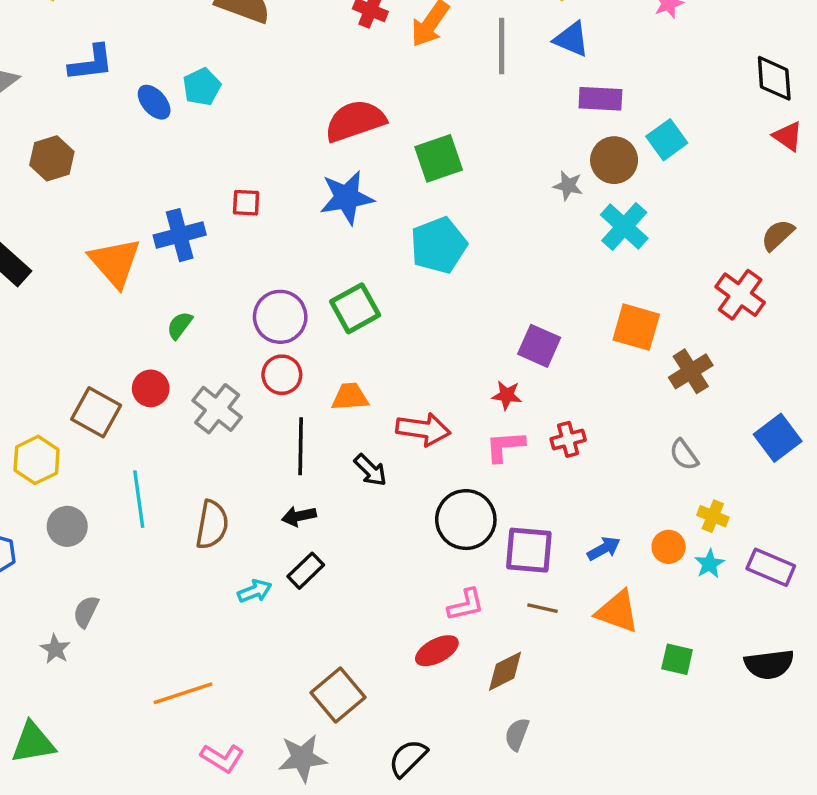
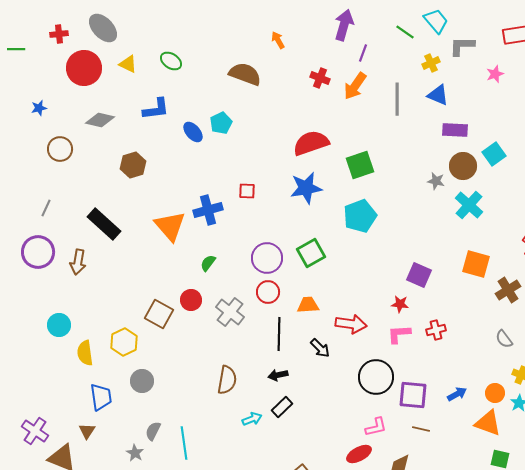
cyan line: (139, 499) -> (184, 443), moved
orange triangle: (617, 612) -> (488, 423), moved

